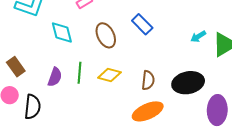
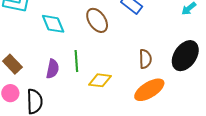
yellow diamond: (109, 75) -> (100, 80), moved
black ellipse: (188, 83) -> (185, 56), turned -36

